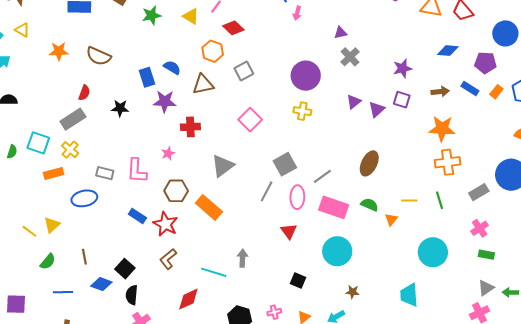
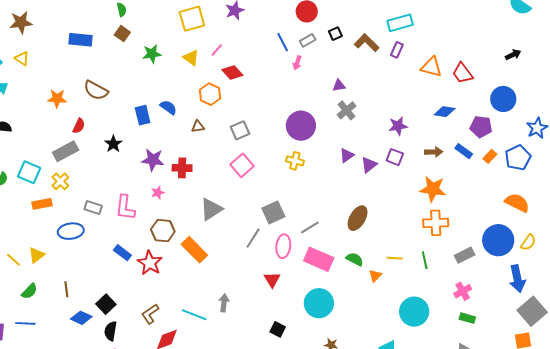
orange star: (59, 51) -> (57, 98), moved
gray square: (244, 71) -> (240, 130), moved
brown triangle: (203, 84) -> (198, 127), size x0.6
purple star: (165, 101) -> (153, 160), moved
black star: (120, 108) -> (113, 144), turned 30
brown L-shape: (168, 259) -> (150, 314), moved
blue line: (63, 292) -> (25, 323), moved

